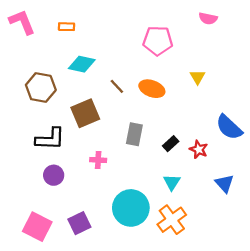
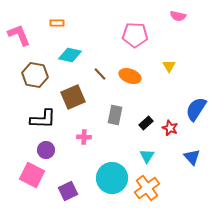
pink L-shape: (22, 22) -> (19, 35), moved
blue semicircle: (229, 127) -> (196, 109), turned 80
pink square: (37, 227) -> (32, 175), moved

